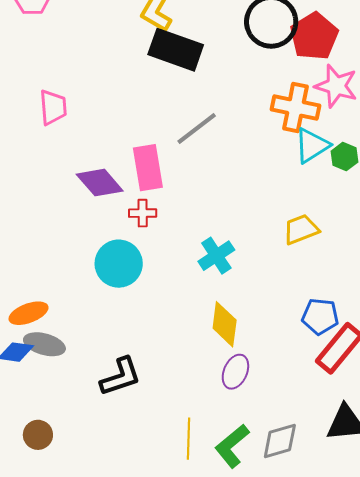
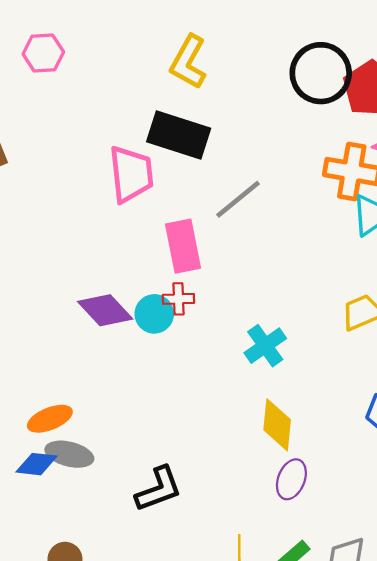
black rectangle: (176, 50) -> (179, 135), moved
pink trapezoid: (53, 107) -> (131, 174), moved, size x1.4
purple diamond: (100, 183) -> (105, 310), moved
cyan circle: (119, 264) -> (154, 314), moved, size x0.7

